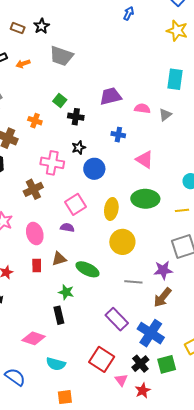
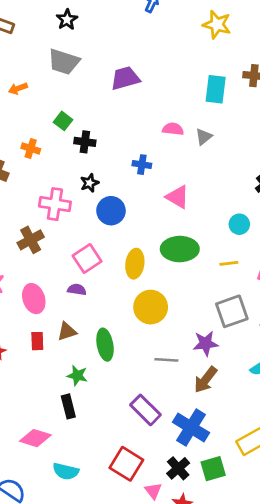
black star: (42, 26) -> (67, 20), moved
orange arrow: (23, 64) -> (18, 89), moved
purple trapezoid: (111, 96) -> (125, 78), moved
green ellipse: (88, 269) -> (105, 345), turned 55

